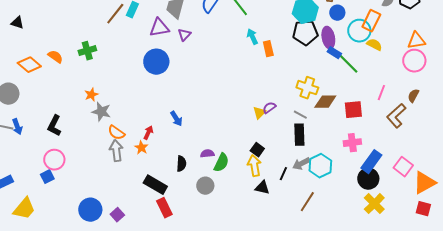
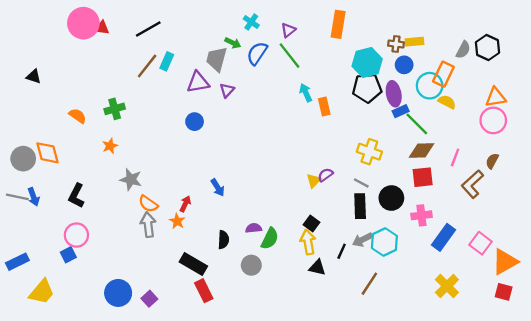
blue rectangle: (334, 53) -> (401, 111), turned -56
blue circle: (156, 62) -> (195, 122), size x0.6
orange diamond: (29, 65) -> (47, 153), moved, turned 35
orange star: (91, 95) -> (110, 146), moved
brown diamond: (325, 102) -> (421, 151), moved
black circle: (368, 179) -> (391, 198), moved

